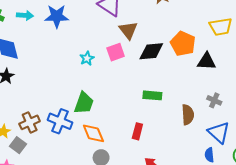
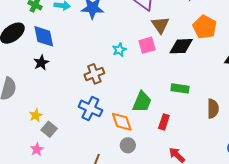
orange pentagon: (183, 44) -> (205, 27), moved
green trapezoid: (84, 103) -> (142, 102), moved
brown cross: (30, 122) -> (94, 74), moved

